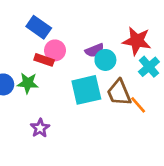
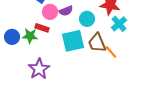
purple semicircle: (95, 50) -> (66, 11), moved
red rectangle: (44, 60) -> (42, 28), moved
purple star: (40, 128) -> (39, 69), size x1.5

